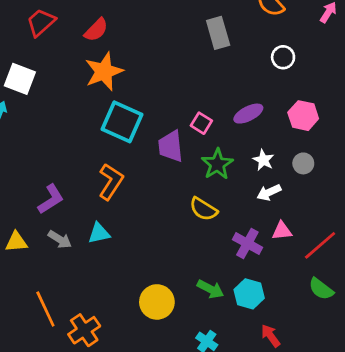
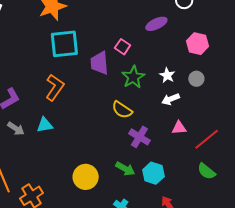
purple ellipse: (248, 114) -> (156, 24), moved
cyan square: (122, 122) -> (64, 44), turned -32
purple cross: (247, 243) -> (139, 137), moved

